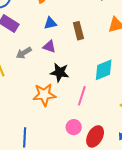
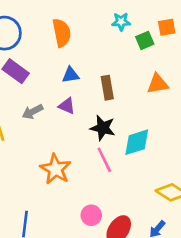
black star: (60, 72) -> (103, 128), moved
orange star: (44, 95) -> (55, 169), turned 30
pink line: (82, 96) -> (104, 160), moved, turned -48

